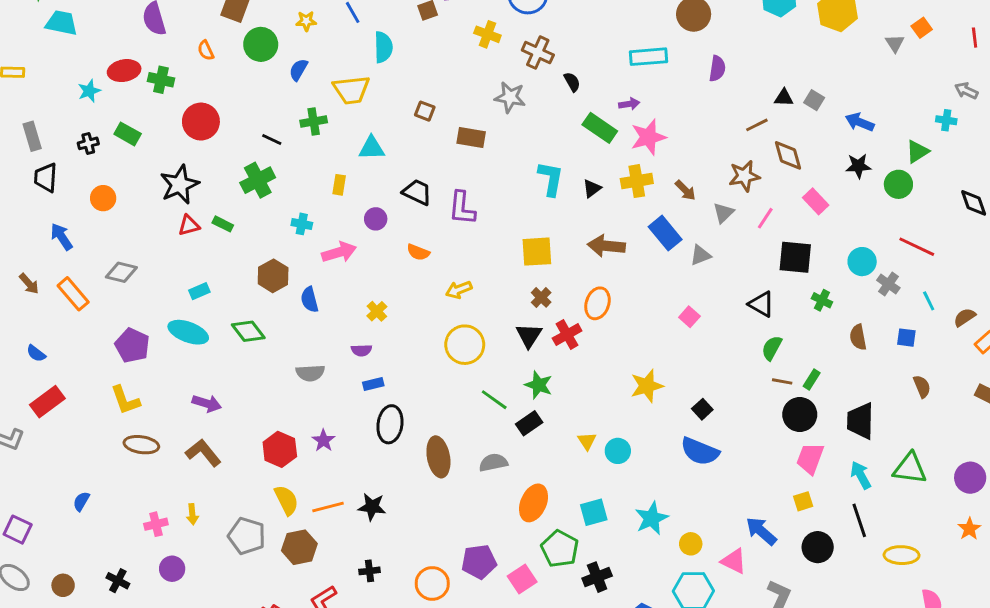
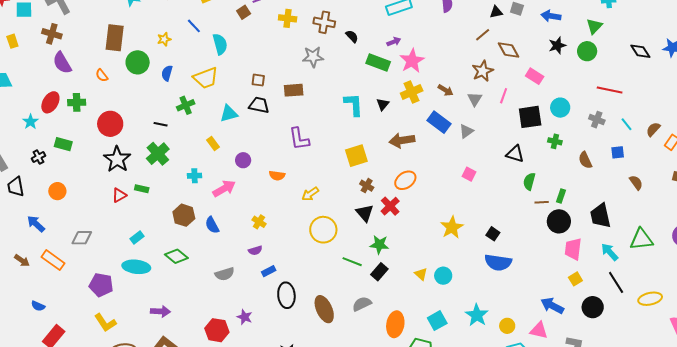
red ellipse: (124, 71) -> (50, 102), turned -35
black star: (180, 185) -> (117, 159), moved
yellow rectangle: (339, 185) -> (213, 143), turned -32
black trapezoid: (417, 192) -> (259, 105), moved
cyan circle: (862, 262) -> (560, 108), moved
orange ellipse: (597, 303) -> (405, 180), turned 50

